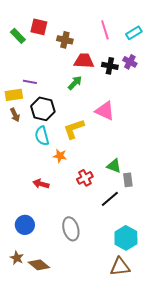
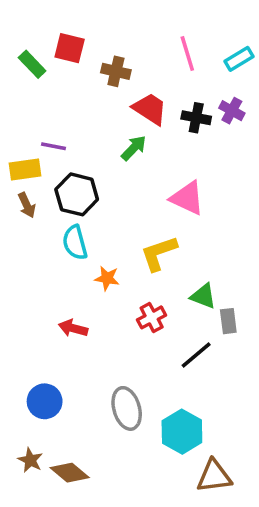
red trapezoid: (84, 61) -> (150, 109), turned 30
yellow L-shape: (74, 129) -> (159, 253), moved
cyan hexagon: (126, 238) -> (182, 432), moved

